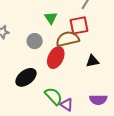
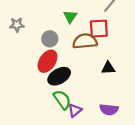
red ellipse: (56, 58) -> (47, 61), moved
black ellipse: (26, 77) -> (59, 76), moved
purple triangle: (67, 105) -> (75, 110), turned 40

